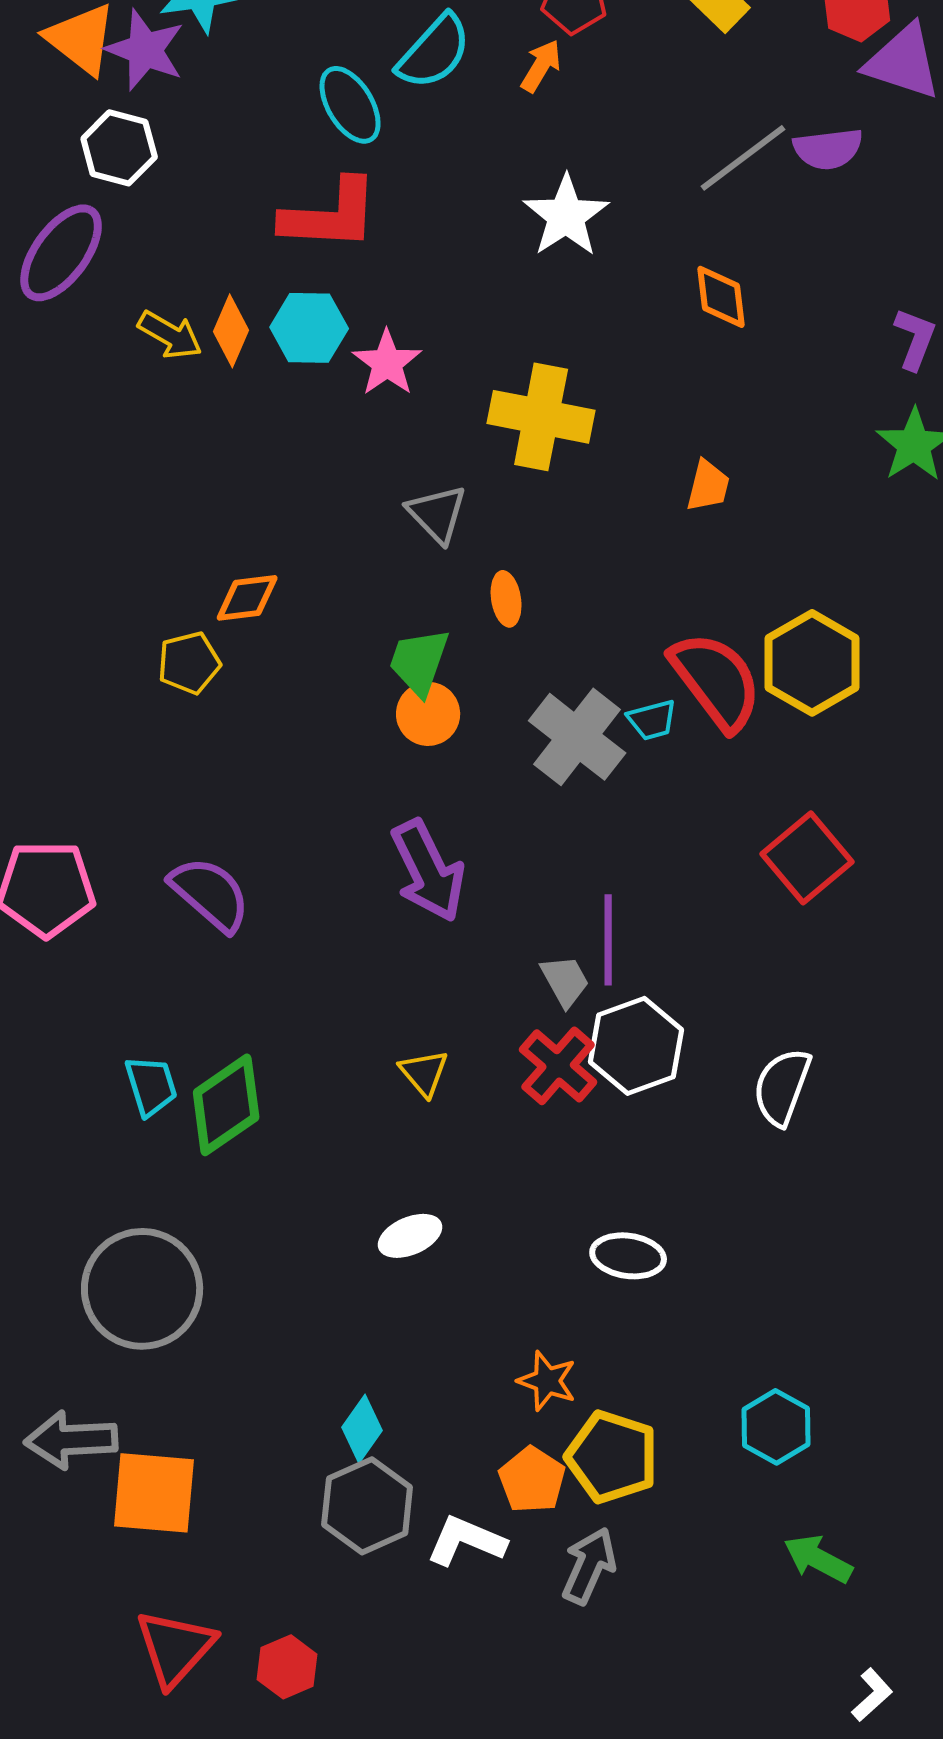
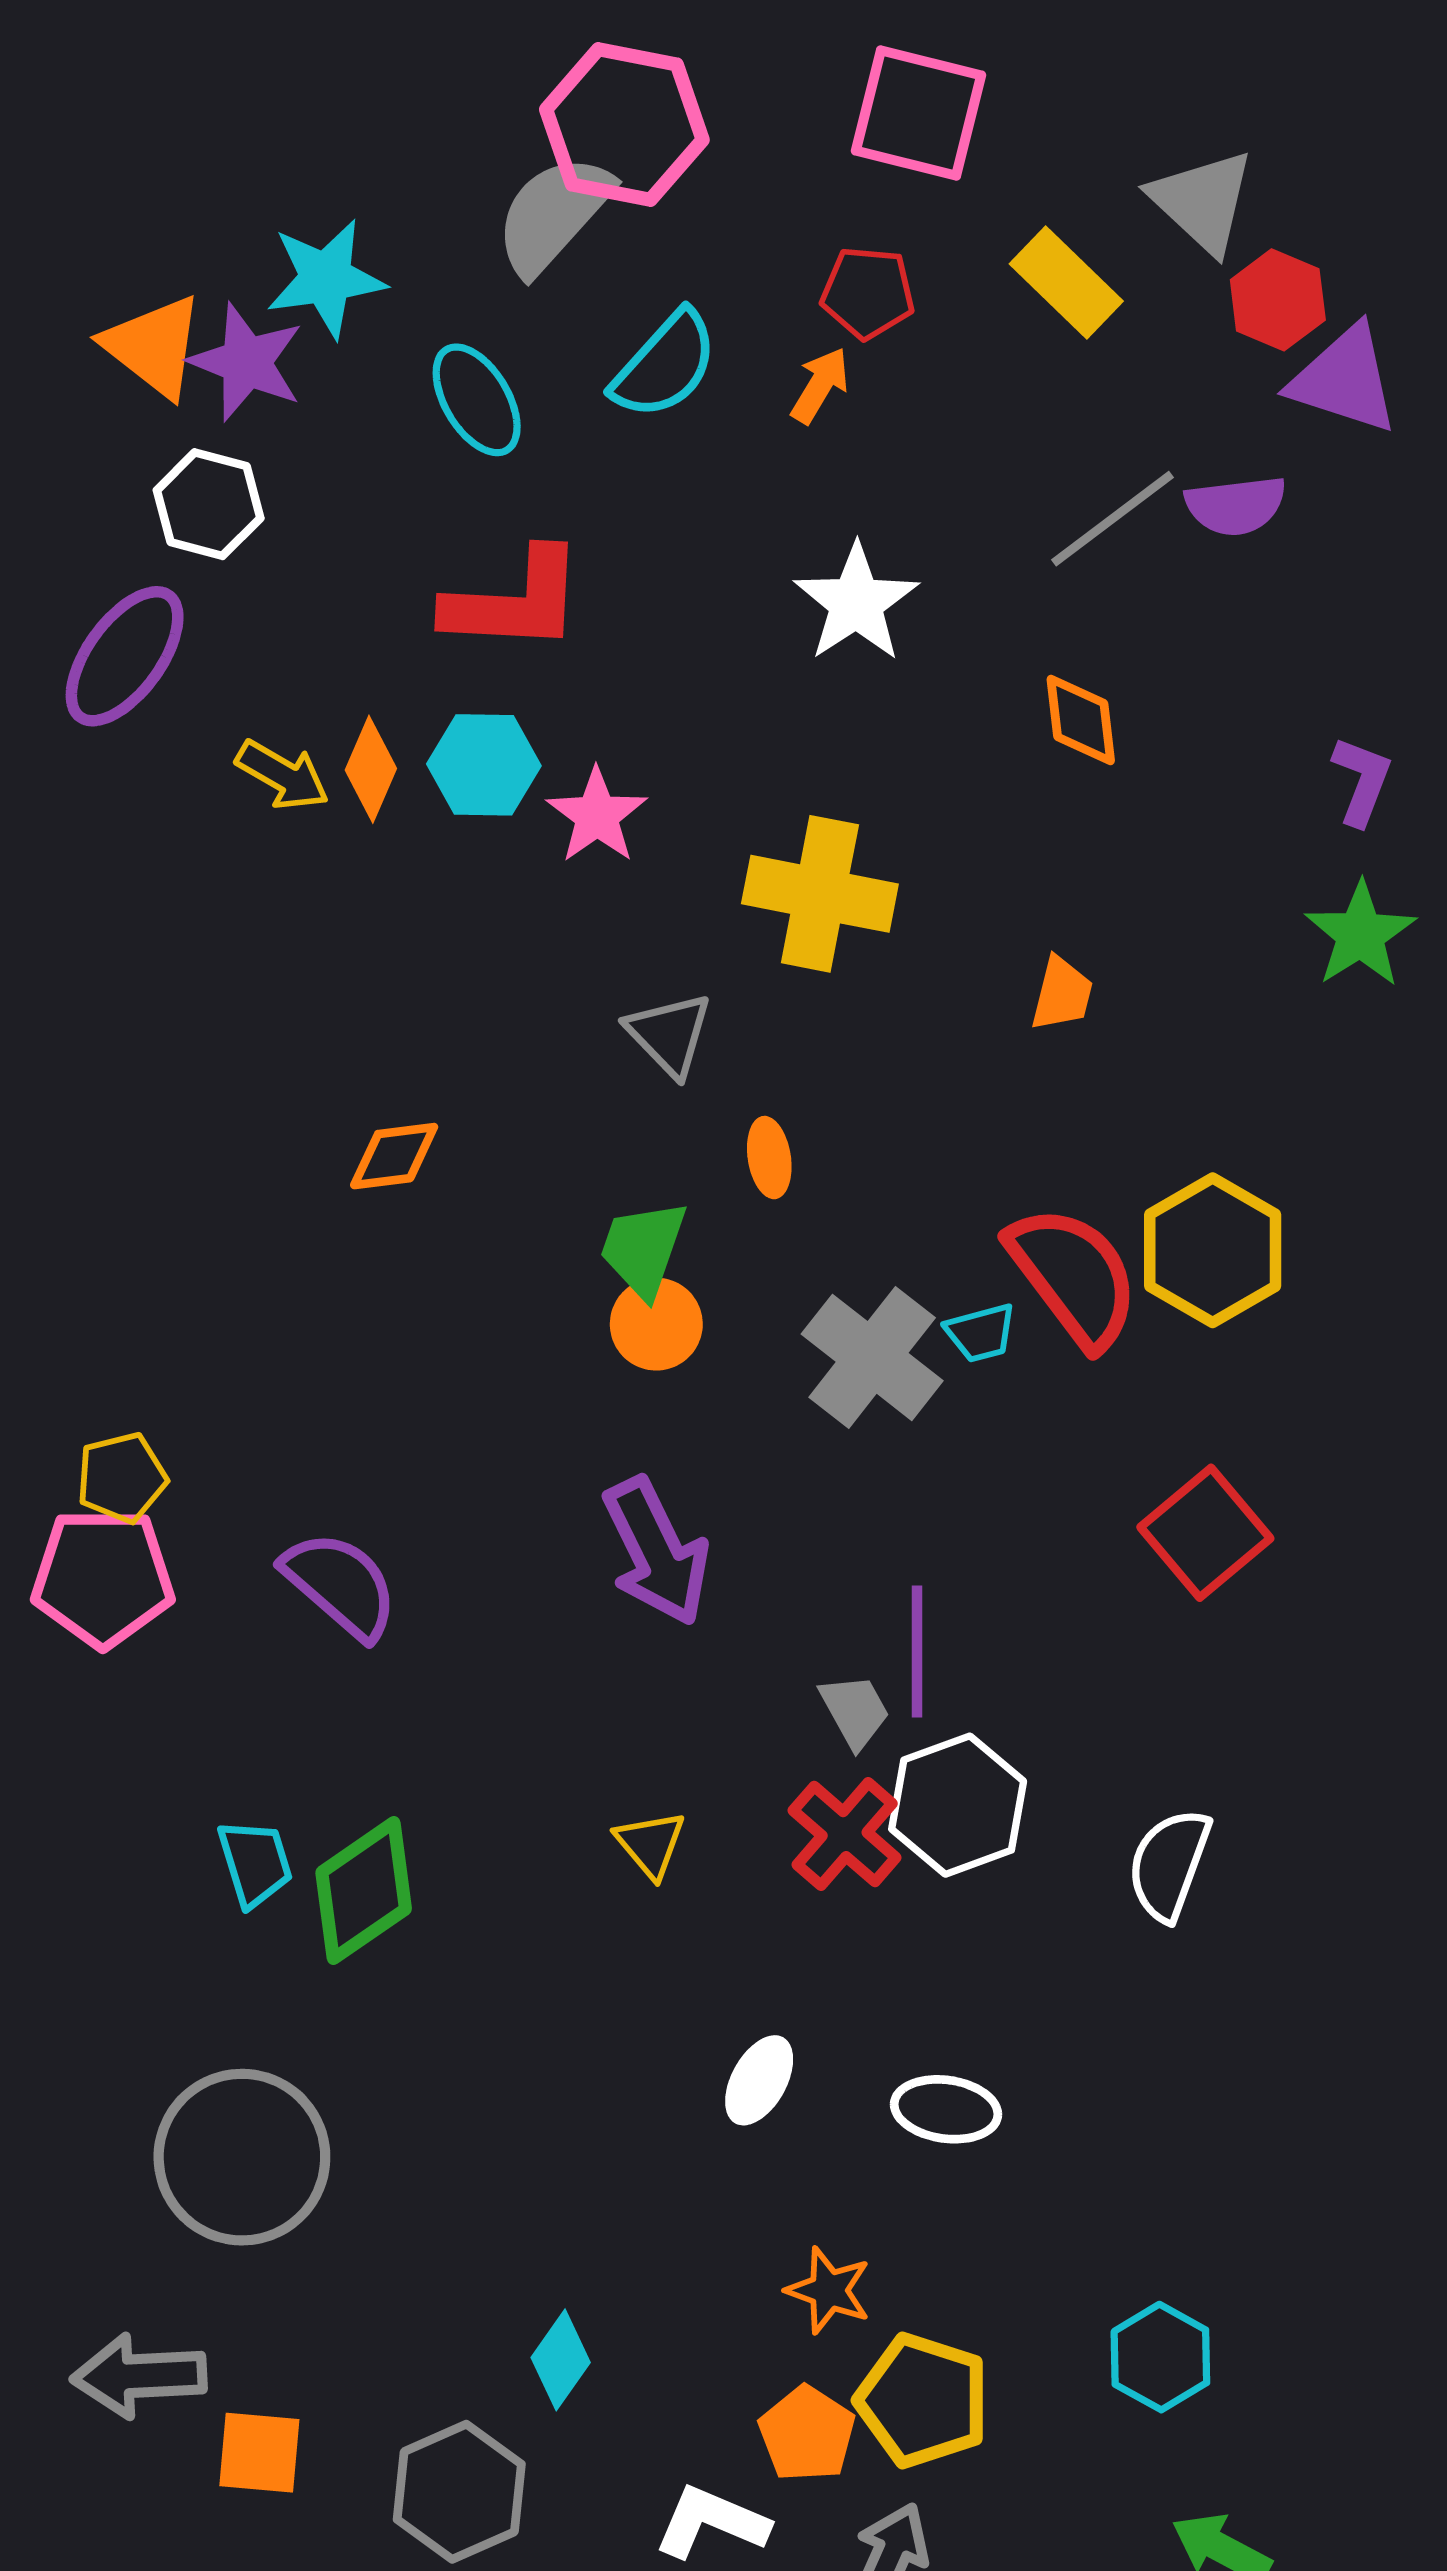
cyan ellipse: (350, 105) -> (477, 400), moved
yellow pentagon: (189, 663) -> (122, 1478), moved
white ellipse: (410, 1236) -> (759, 2080), moved, turned -38
orange square: (154, 1493) -> (259, 2453), size x0.7
gray hexagon: (367, 1506) -> (459, 2492), moved

